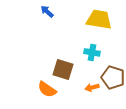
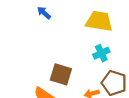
cyan cross: (92, 52) -> (101, 53), moved, turned -35

